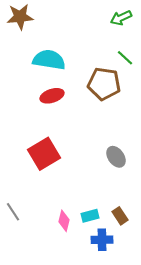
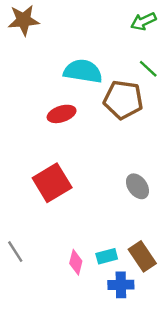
cyan semicircle: (49, 60) -> (83, 71), moved
brown rectangle: (120, 216) -> (142, 256), size x1.4

